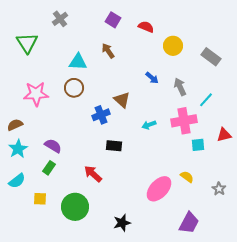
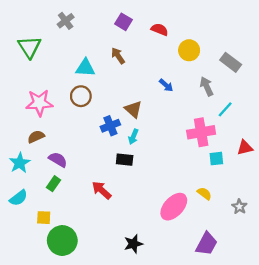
gray arrow: (180, 87) -> (207, 86), moved
brown semicircle: (15, 125) -> (36, 137), moved
cyan arrow: (149, 125) -> (133, 137), moved, turned -48
green circle: (75, 207) -> (62, 241), moved

